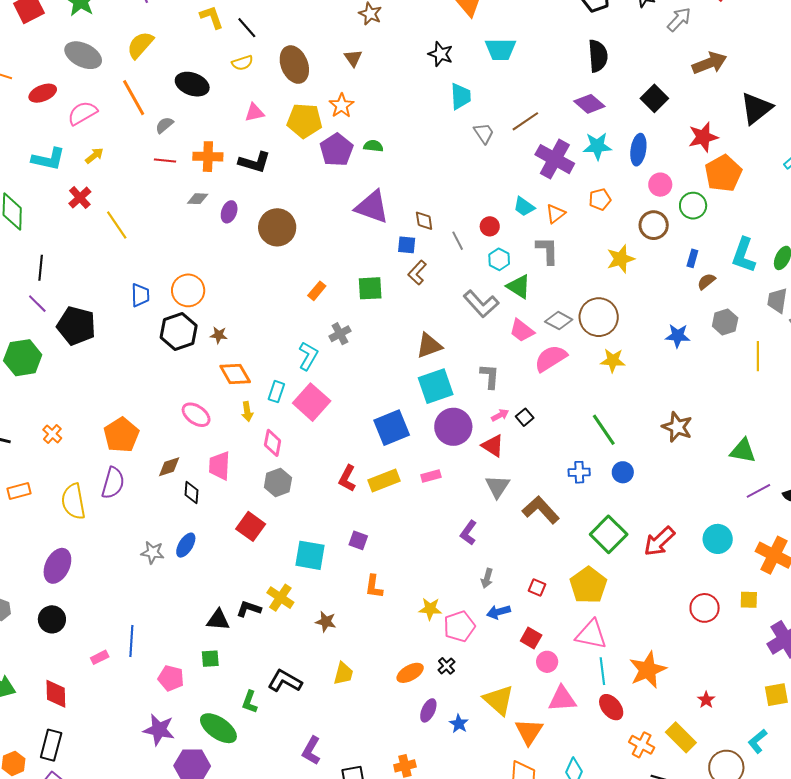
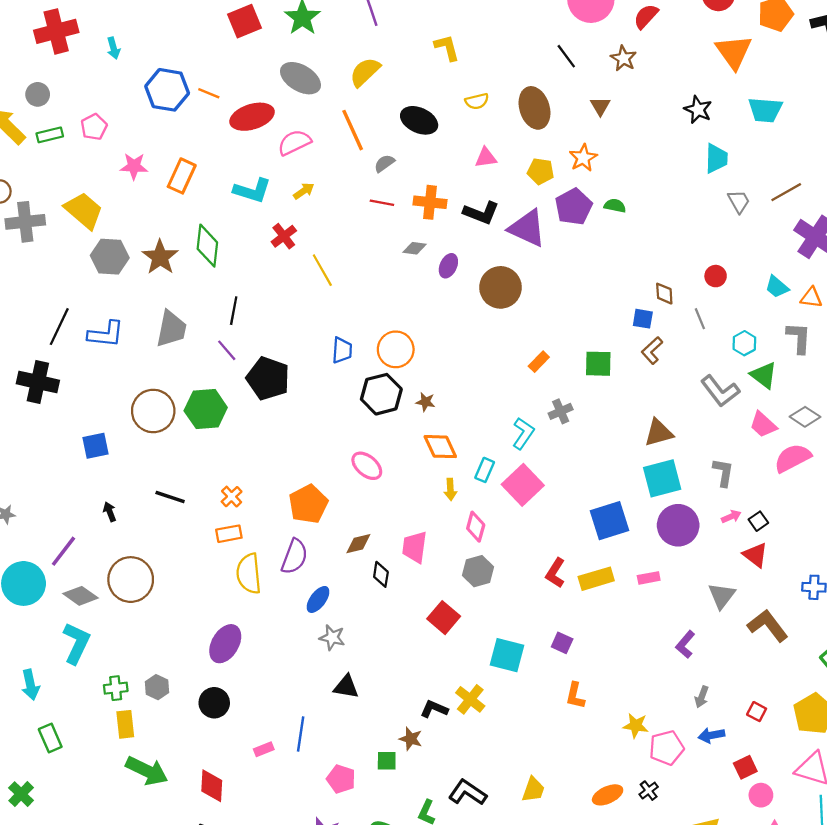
black line: (247, 28) -> (566, 56), moved
red ellipse: (43, 93) -> (252, 117), size x1.4
yellow pentagon: (304, 121) -> (541, 171), size x0.7
purple triangle: (372, 207) -> (527, 228), moved
orange triangle: (556, 214) -> (811, 298), turned 40
red circle: (490, 226) -> (716, 276), moved
pink ellipse: (196, 415) -> (367, 466), moved
red triangle: (493, 446) -> (755, 555), moved
orange rectangle: (19, 491) -> (229, 534), moved
blue ellipse: (186, 545) -> (318, 599), moved
black triangle: (218, 620) -> (346, 687), moved
brown star: (326, 622) -> (411, 739), moved
red square: (531, 638) -> (745, 767), turned 30

